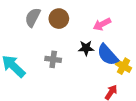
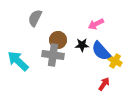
brown circle: (59, 19) -> (58, 40), moved
gray cross: (53, 59) -> (53, 55), size x1.5

